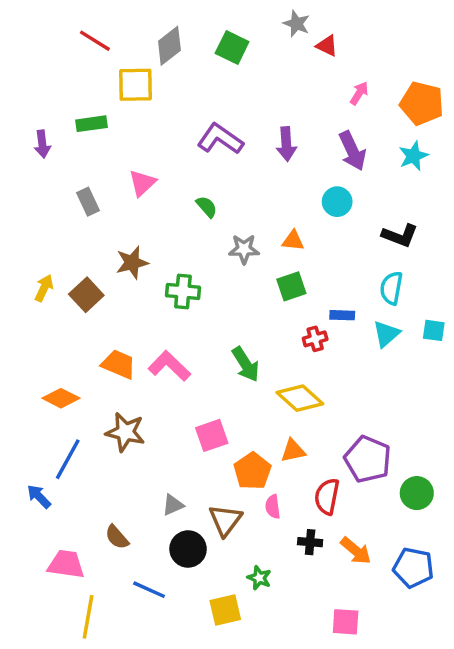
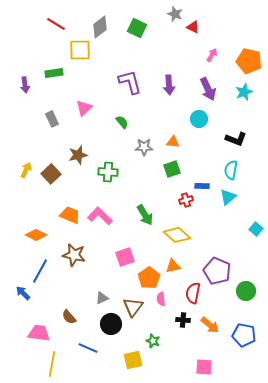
purple L-shape: (220, 139) -> (130, 82), turned 40
cyan square: (434, 330) -> (256, 229), moved, turned 32

